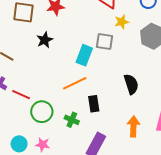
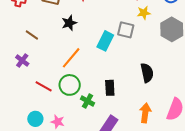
orange line: (75, 83) -> (71, 58), moved, turned -30
red line: (21, 95) -> (44, 86), moved
green circle: (42, 112) -> (70, 85), moved

